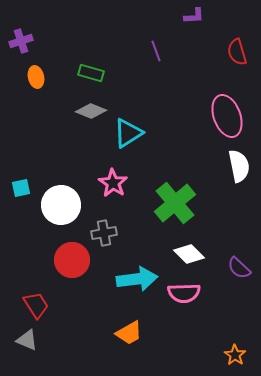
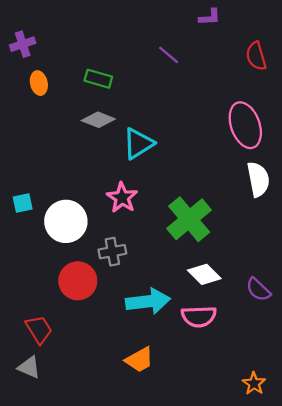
purple line: (156, 51) -> (169, 55), turned -30

